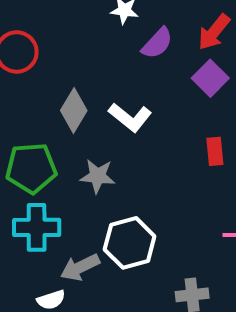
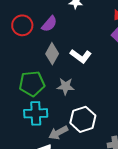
purple semicircle: (157, 43) -> (49, 24), moved

